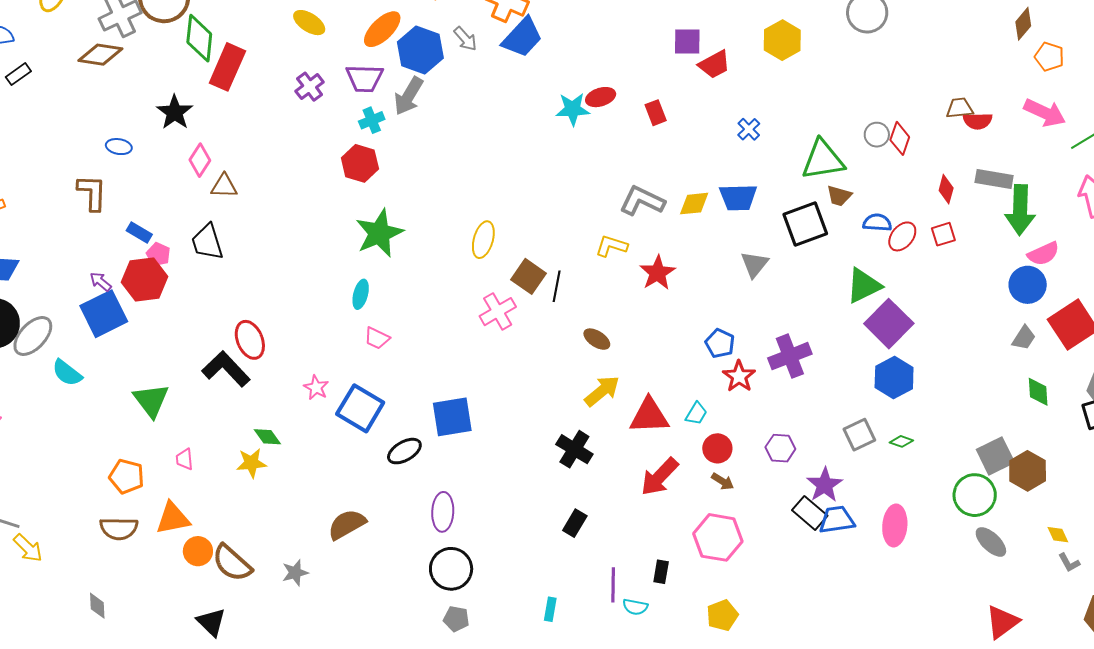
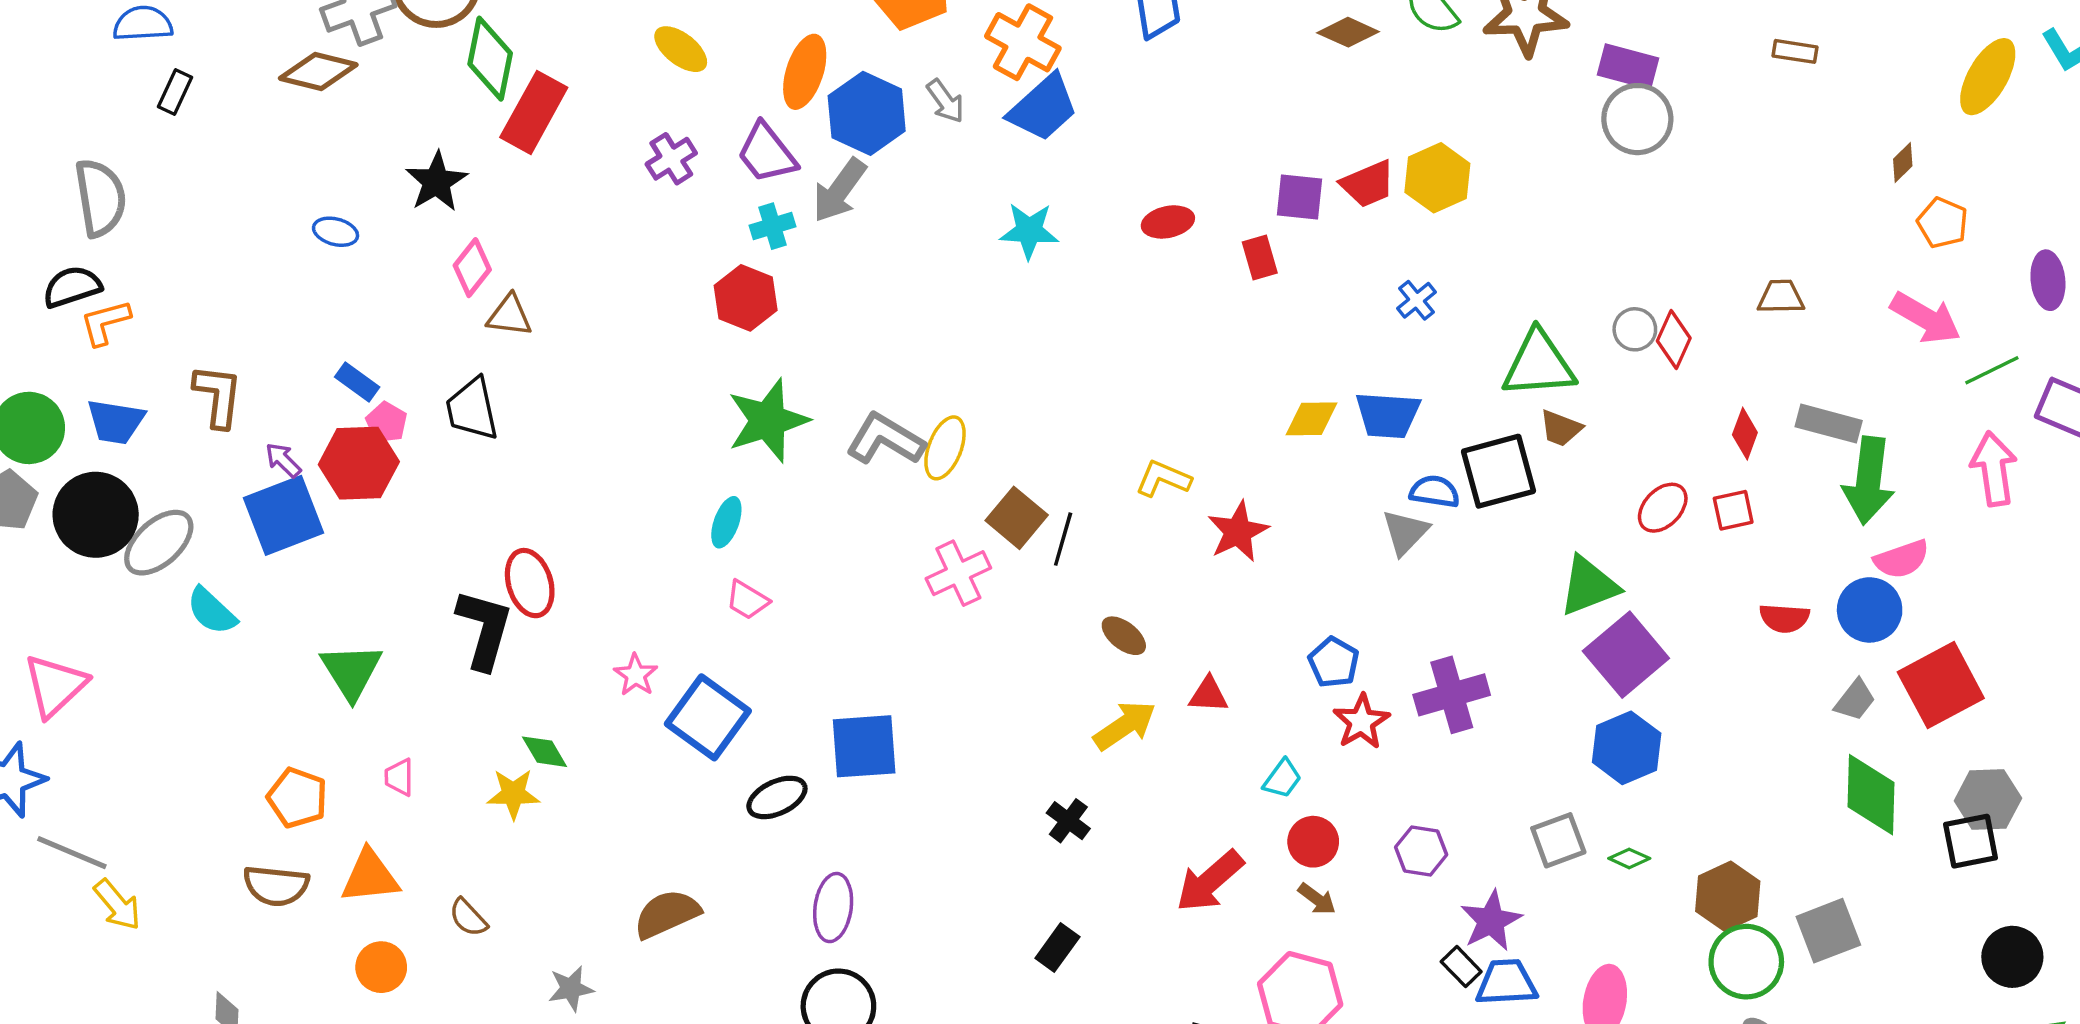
brown diamond: (1023, 24) -> (1903, 162), size x0.7
orange ellipse: (382, 29) -> (805, 72), turned -33
yellow hexagon: (782, 40) -> (1437, 178), moved
purple square: (687, 42) -> (1299, 197), moved
black rectangle: (18, 74) -> (175, 92), turned -35
purple trapezoid: (364, 78) -> (767, 153), turned 45
cyan star: (573, 109) -> (1029, 231), moved
red semicircle: (978, 121) -> (1784, 618), moved
brown L-shape: (92, 193) -> (218, 396), moved
gray L-shape: (642, 201) -> (885, 439), moved
blue semicircle: (877, 223) -> (1435, 492), moved
black L-shape: (226, 369) -> (484, 629), turned 54
green diamond: (1038, 392) -> (1871, 795), size x1.6
red triangle: (649, 416) -> (1208, 695), moved, size x0.6
black cross: (574, 449) -> (1068, 821), size x0.7
gray square: (995, 456) -> (1828, 931), moved
brown hexagon: (1028, 471) -> (1728, 896), moved
black rectangle: (810, 513) -> (1461, 967), size x0.7
orange circle: (198, 551) -> (381, 967), moved
brown semicircle: (232, 563) -> (468, 918), moved, size x0.6

